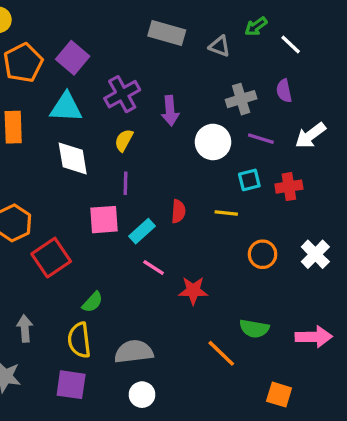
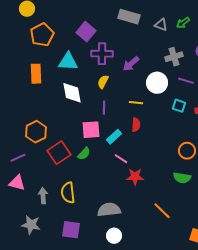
green arrow: (256, 26) -> (183, 23), moved
purple square: (73, 58) -> (86, 32), moved
purple cross: (122, 94) -> (102, 54), turned 30
purple arrow: (170, 111) -> (131, 64), turned 54
cyan square: (249, 180) -> (179, 106), turned 32
yellow line: (226, 213) -> (136, 103), moved
red star: (193, 291) -> (135, 177), moved
green semicircle: (92, 302) -> (84, 154), moved
green semicircle: (254, 329) -> (182, 178), moved
yellow semicircle: (79, 340) -> (68, 193), moved

